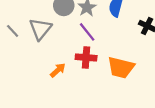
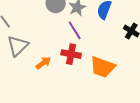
gray triangle: (40, 29) -> (18, 46), moved

